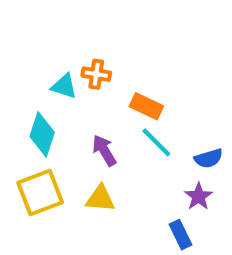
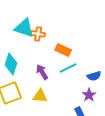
cyan triangle: (64, 86) -> (24, 28), moved, size x1.5
cyan line: (156, 142) -> (68, 68), turned -72

